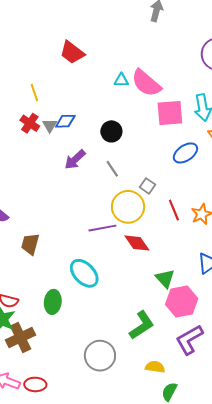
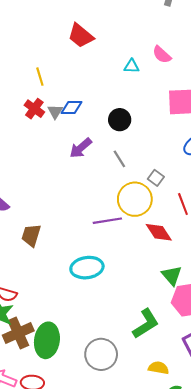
pink semicircle: (146, 83) -> (162, 55), moved, size x0.6
red diamond: (137, 243) -> (159, 232), moved
cyan ellipse: (84, 273) -> (87, 268), turned -56
green ellipse: (53, 302) -> (47, 340), moved, size x1.4

